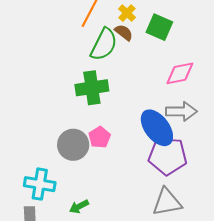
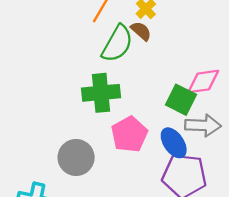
green square: (159, 27) -> (181, 100), moved
blue ellipse: (157, 128) -> (174, 143), size x0.7
pink pentagon: (100, 137) -> (129, 134), moved, size x1.4

